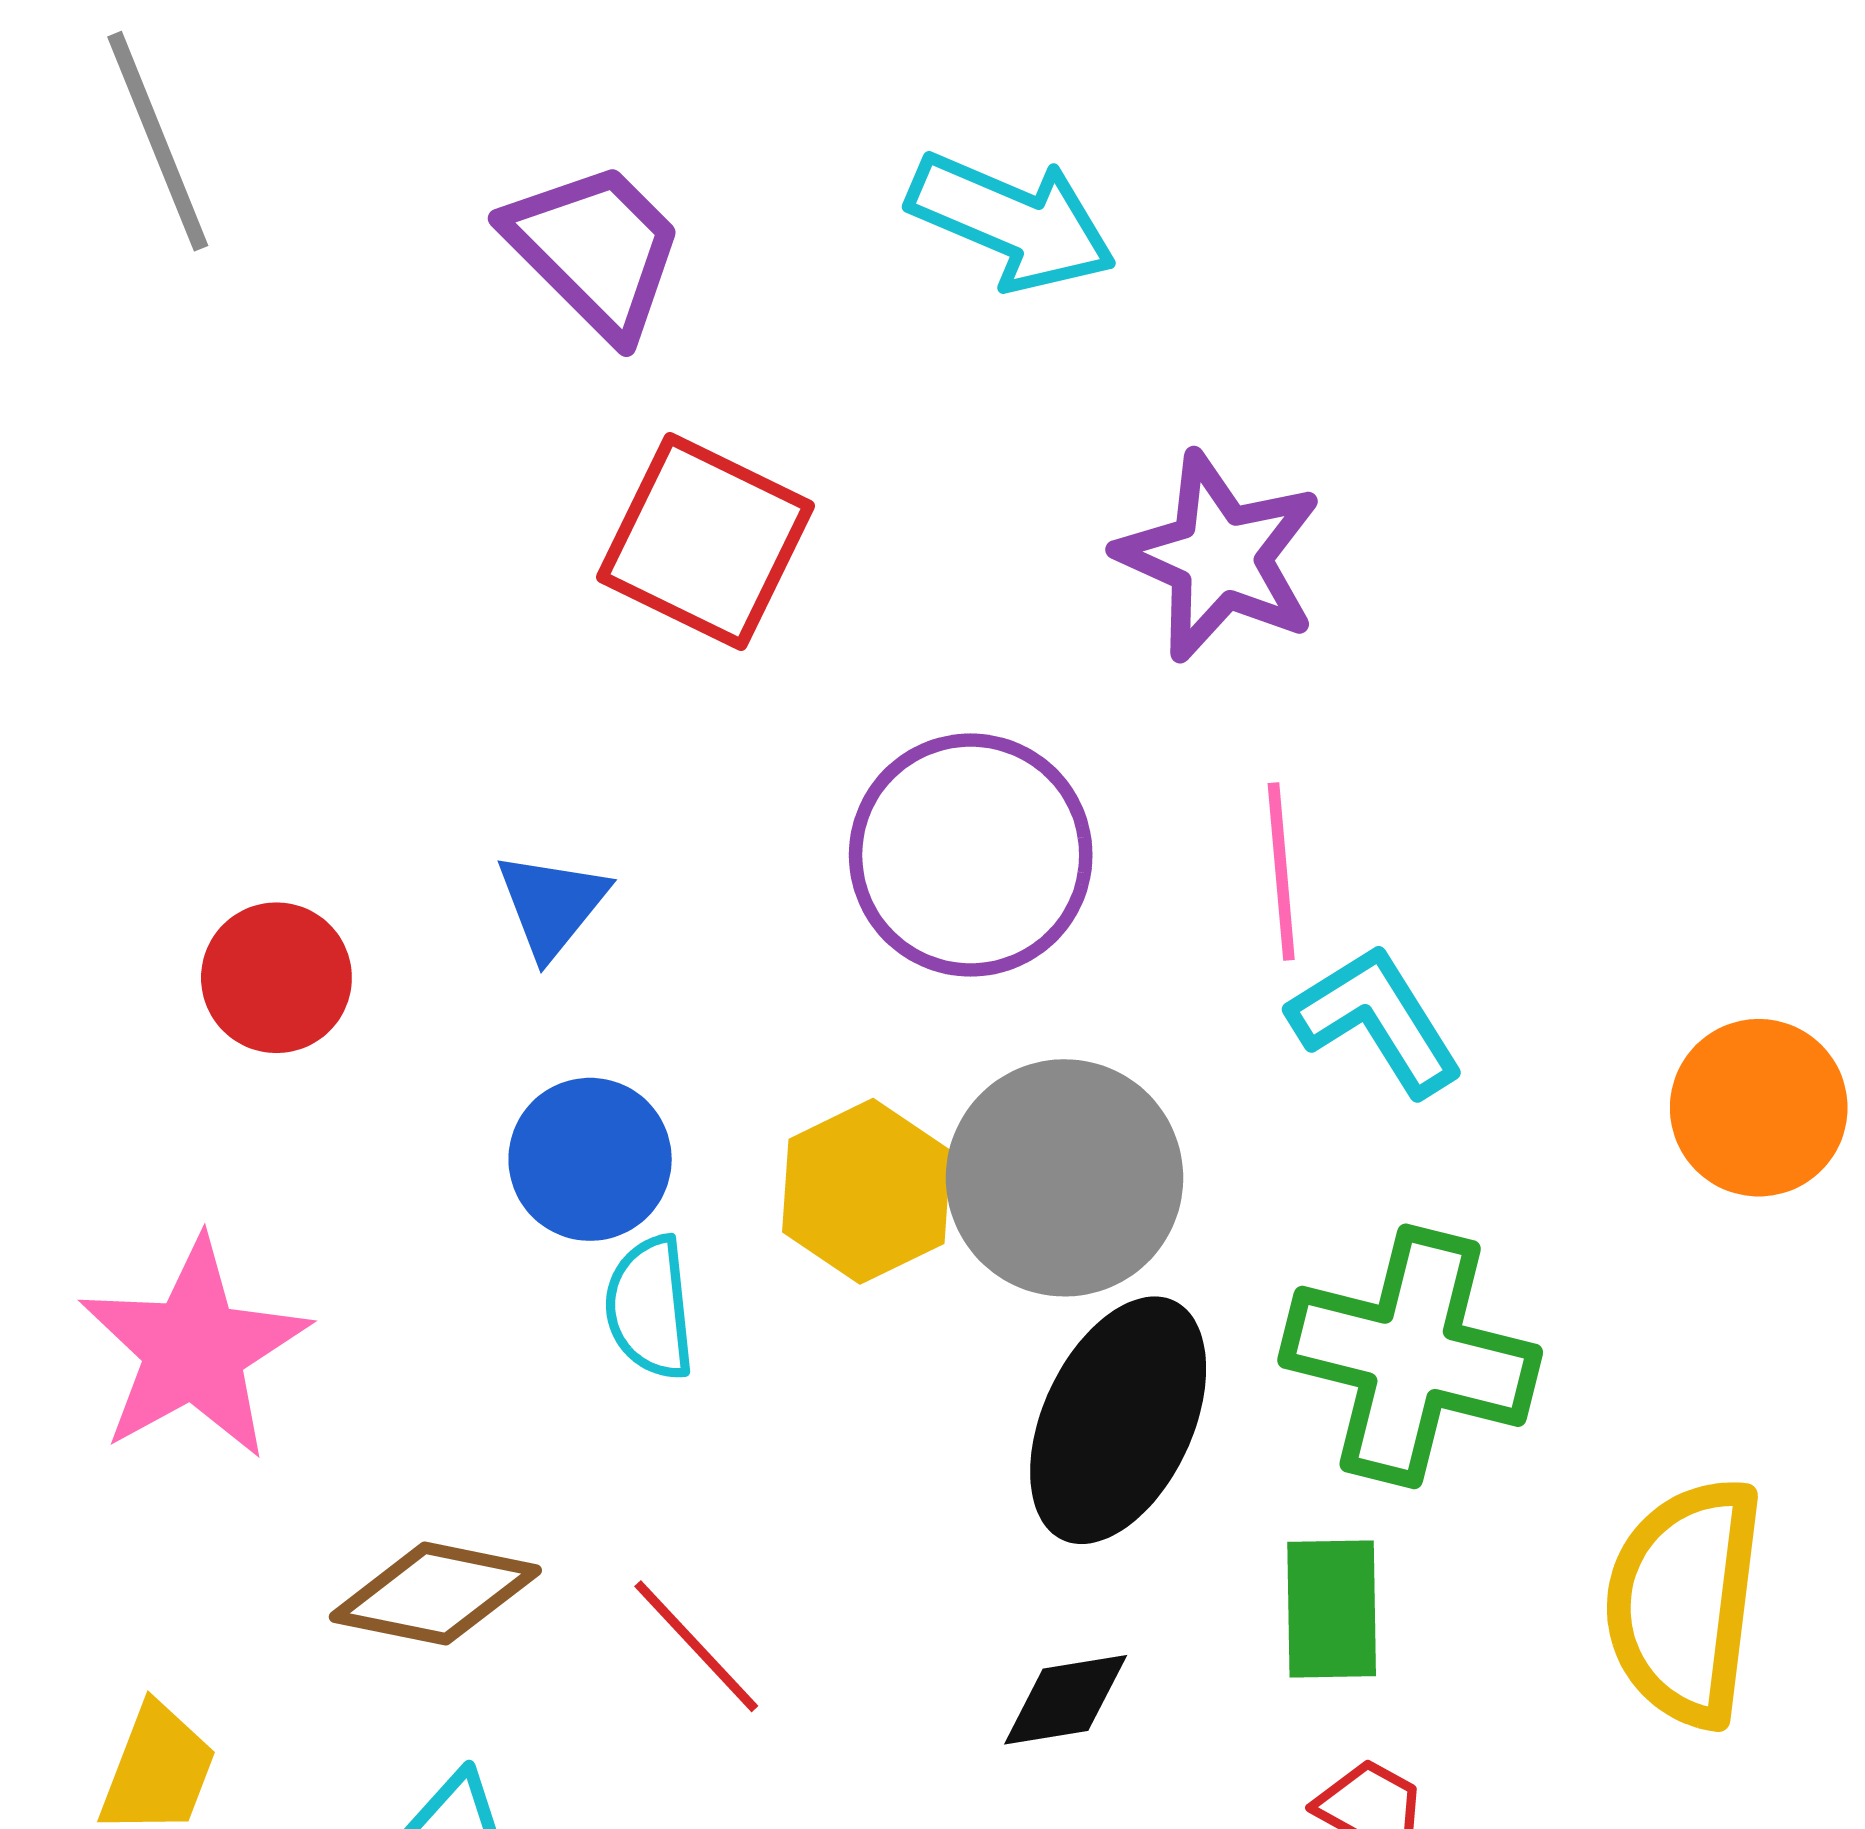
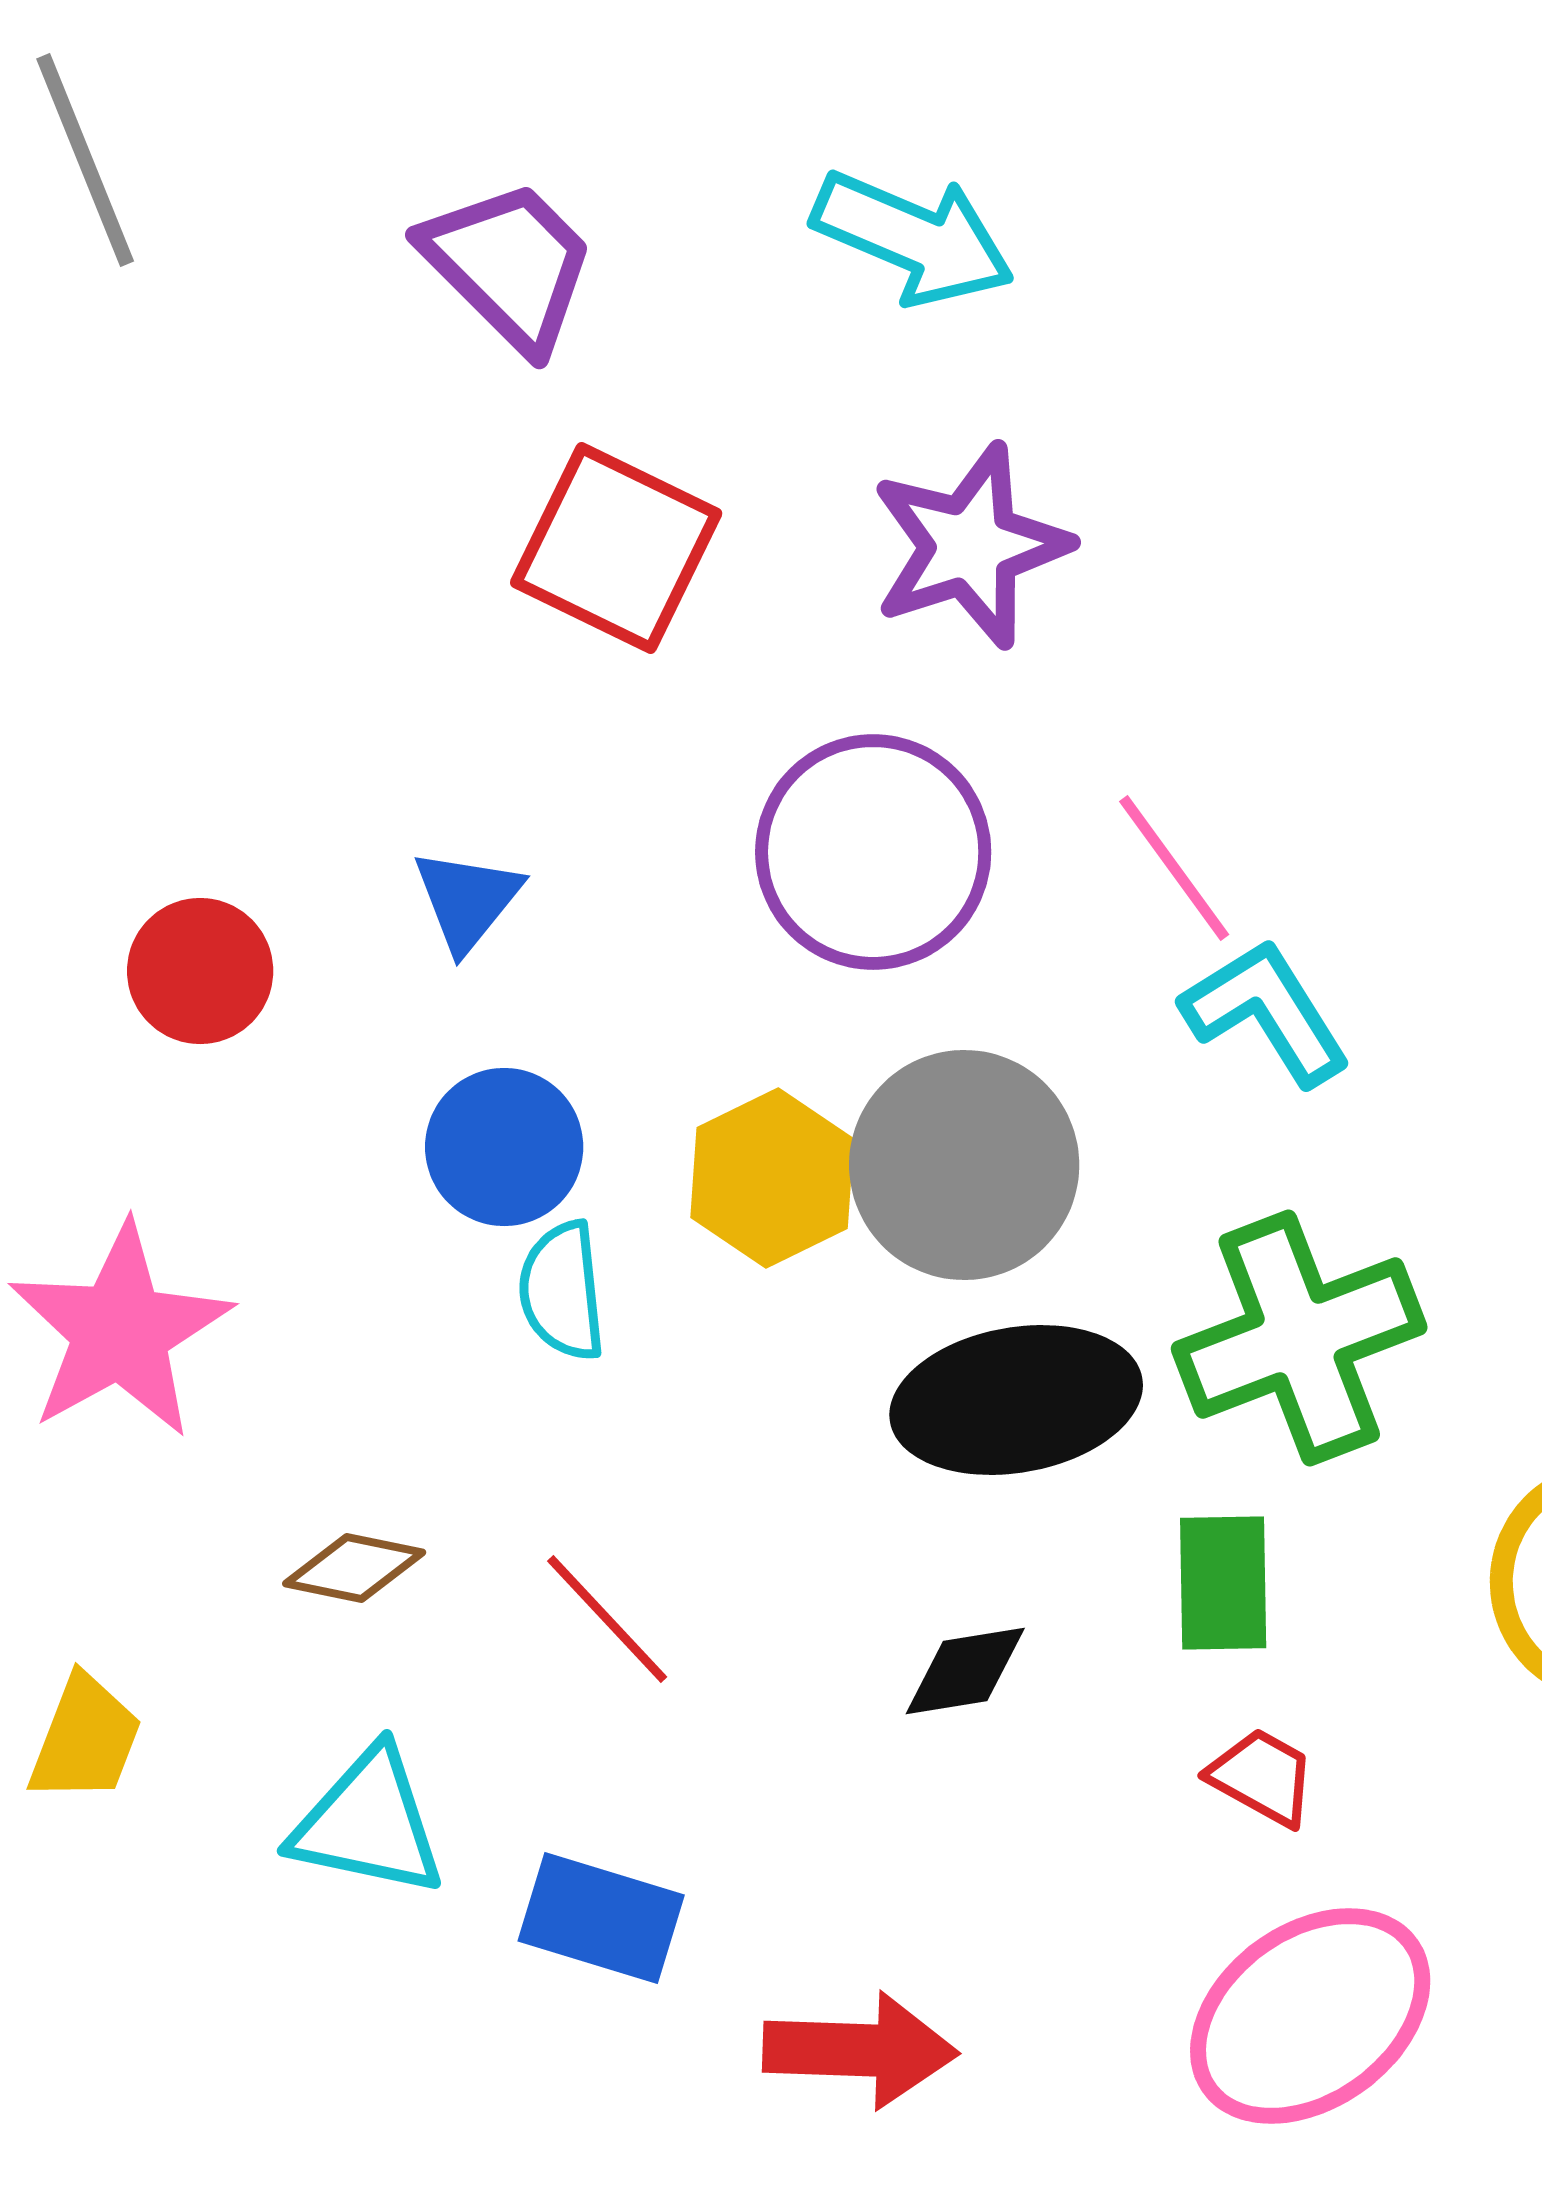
purple star: (1219, 557) -> (970, 546), moved, turned 30
pink line: (1281, 872) -> (1174, 868), turned -31
green cross: (1410, 1356) -> (1299, 1338), turned -35
black ellipse: (1118, 1420) -> (1016, 1400), turned 55
brown diamond: (435, 1594) -> (354, 1568), size x0.7

